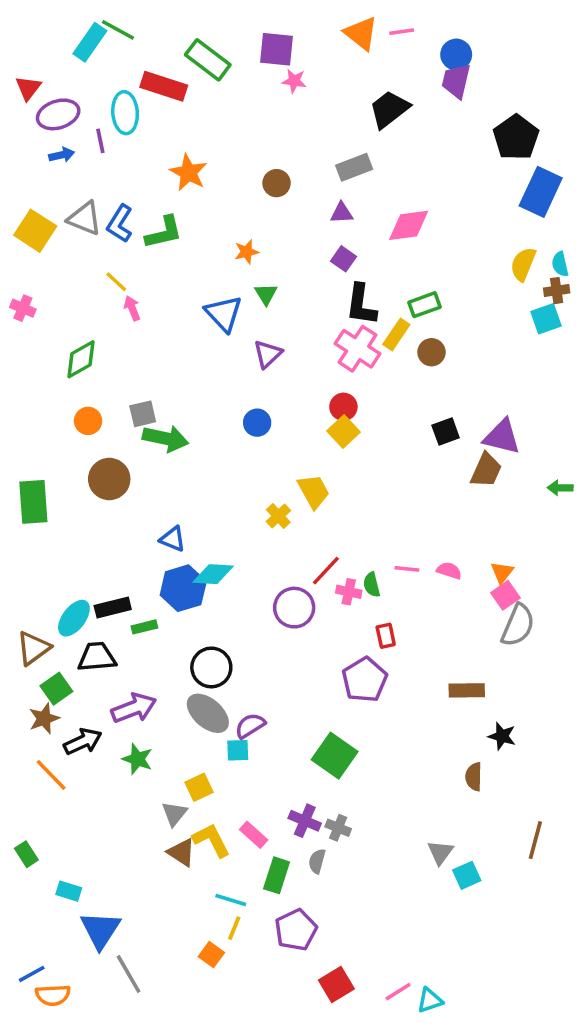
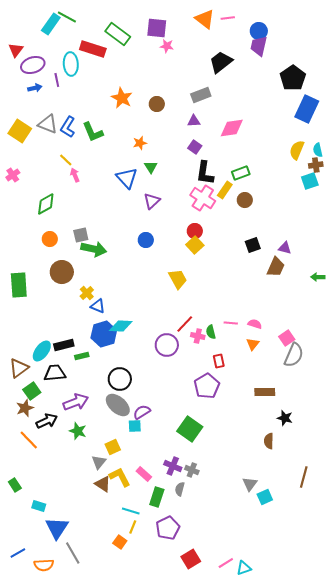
orange star: (188, 173) -> (122, 98), moved
green L-shape: (164, 232) -> (93, 132), turned 80
pink cross: (23, 308) -> (13, 175), turned 32
purple triangle: (502, 437) -> (285, 248), size x0.6
yellow cross: (278, 516) -> (87, 293), moved
orange triangle: (502, 572) -> (253, 344), moved
orange semicircle: (53, 995) -> (44, 565), moved

